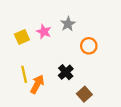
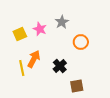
orange arrow: (37, 84) -> (34, 59), moved
brown square: (84, 94) -> (77, 86), turned 32

